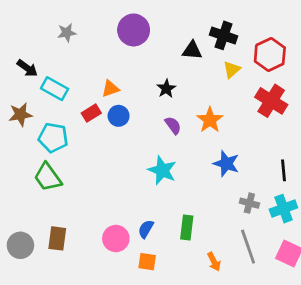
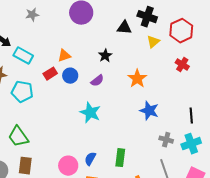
red cross: (271, 101) -> (182, 65), size x0.6
purple semicircle: (173, 125) -> (97, 81), moved, turned 88
cyan star: (162, 170) -> (90, 113), moved
green trapezoid: (48, 177) -> (18, 137), moved

